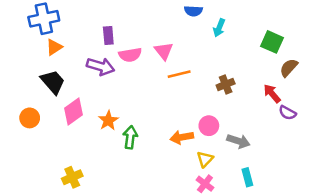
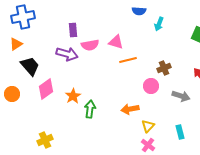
orange triangle: (54, 47) -> (16, 44), moved
pink triangle: (164, 51) -> (116, 42), turned -35
pink circle: (209, 126) -> (151, 86), moved
gray arrow: (238, 141) -> (181, 96), moved
cyan rectangle: (247, 177) -> (180, 132), moved

